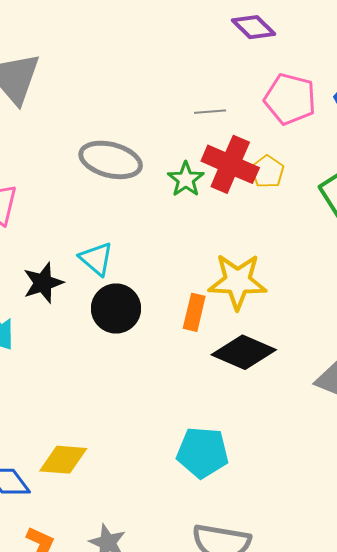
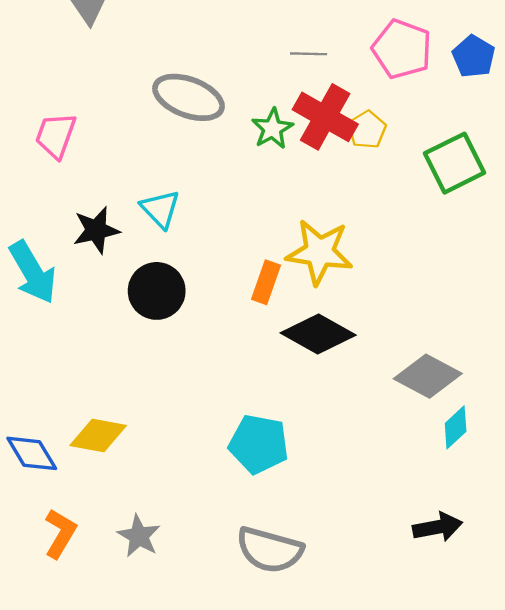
black circle: (116, 309) -> (157, 291), moved

